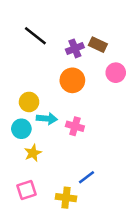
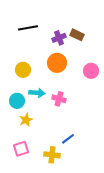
black line: (35, 36) -> (28, 28), turned -48
pink circle: (116, 73) -> (91, 71), moved
yellow circle: (29, 102) -> (23, 70), moved

